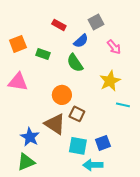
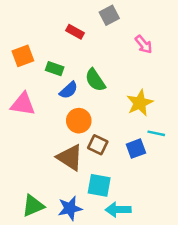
gray square: (96, 22) -> (109, 15), moved
blue semicircle: (81, 41) -> (69, 90), moved
pink arrow: (114, 47) -> (144, 44), moved
blue star: (30, 137) -> (70, 208), moved, turned 30
blue square: (103, 143) -> (136, 149), moved

